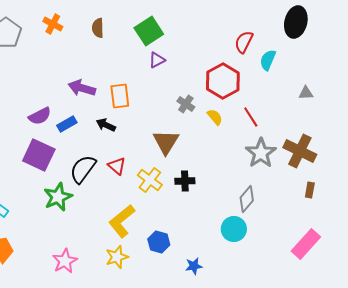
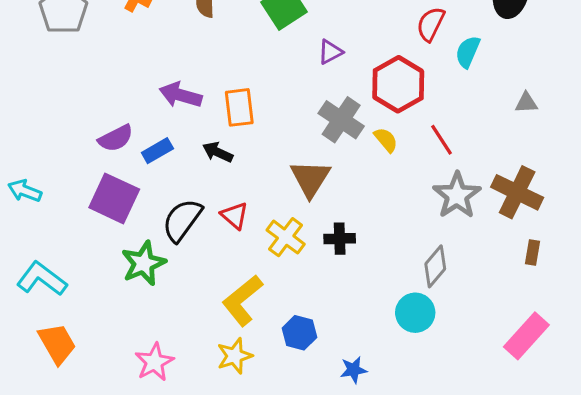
purple triangle: (157, 60) -> (330, 52), moved
gray cross: (186, 104) -> (341, 120), size x1.6

